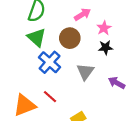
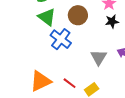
gray triangle: (85, 72) -> (99, 57), moved
red line: (50, 97) -> (70, 83), moved

